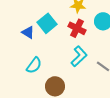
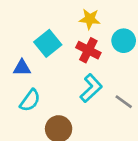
blue triangle: (28, 32) -> (22, 68), moved, turned -32

